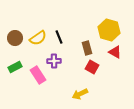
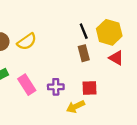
black line: (59, 37) -> (84, 31), moved
purple cross: (54, 61) -> (56, 87), moved
red square: (92, 67) -> (89, 88), moved, turned -32

